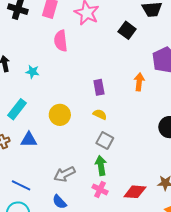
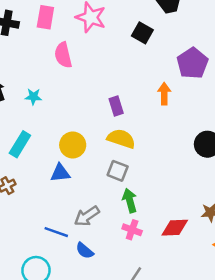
yellow semicircle: (100, 114) -> (121, 139), size x1.6
blue triangle: (29, 140) -> (60, 173), moved
gray square: (105, 141) -> (118, 171), moved
blue line: (21, 185) -> (56, 232), moved

